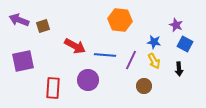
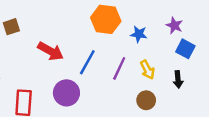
blue star: (154, 42) -> (139, 34), moved
blue line: (105, 55) -> (87, 62), turned -65
brown circle: (144, 86) -> (146, 100), moved

